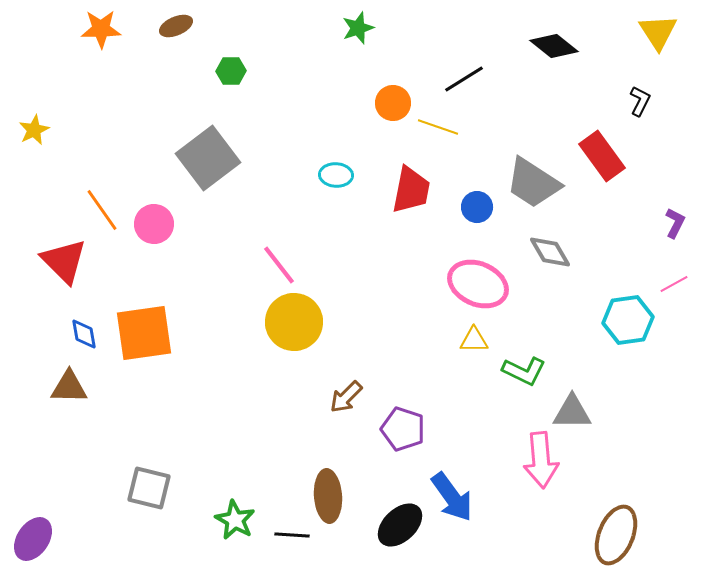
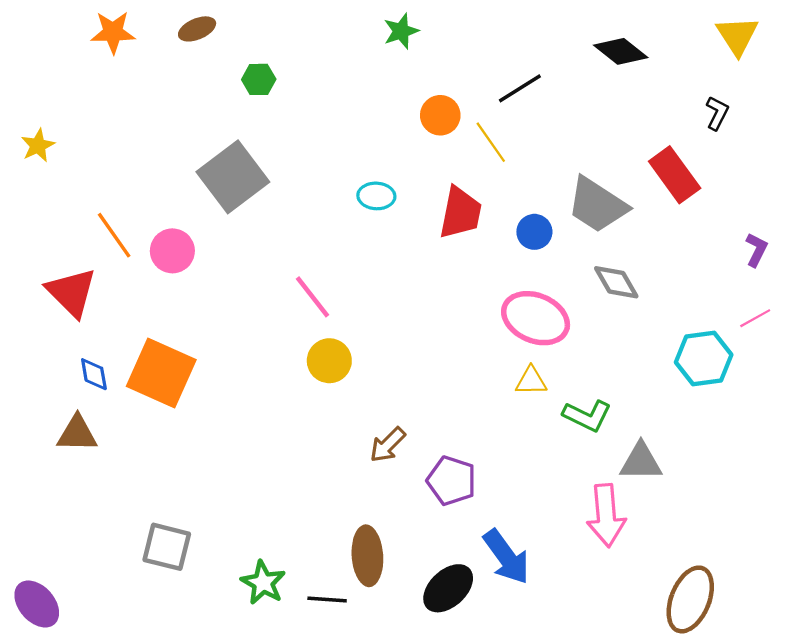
yellow line: (438, 127) -> (491, 142), turned 36
yellow circle: (294, 322) -> (329, 361), size x0.7
orange square: (144, 333) -> (161, 373), turned 32
purple ellipse: (33, 539) -> (37, 604), turned -75

